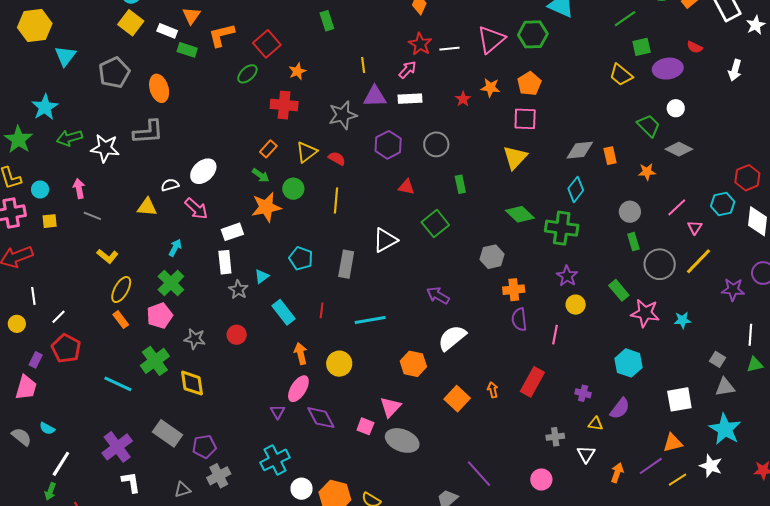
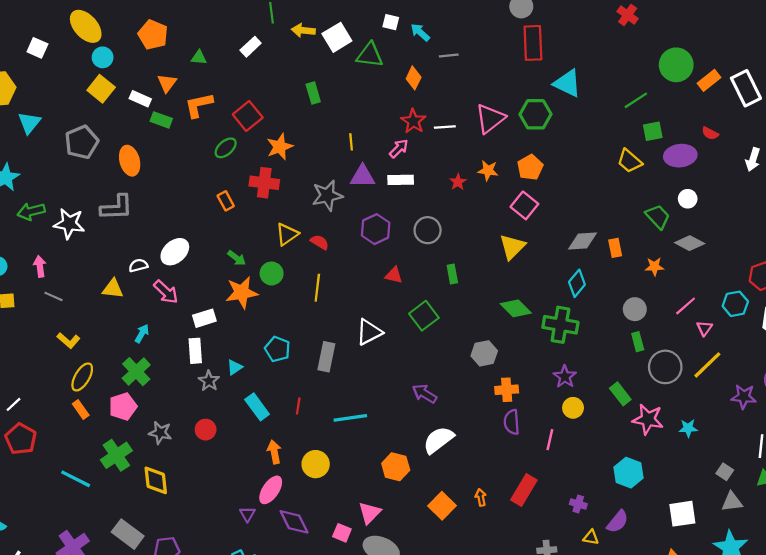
orange star: (297, 71) -> (280, 147), size x1.4
pink square: (525, 119) -> (524, 205), turned 35
orange rectangle: (268, 149) -> (226, 201), moved, turned -72

